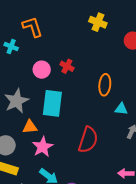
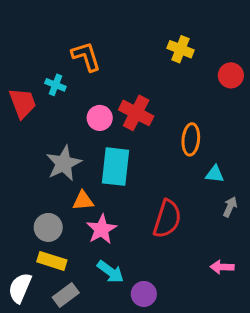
red cross: (67, 66) -> (136, 113), size x1.6

